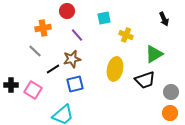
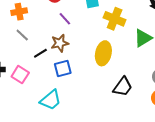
orange cross: (43, 28) -> (19, 12), moved
yellow cross: (126, 35) -> (115, 19), size x1.5
black trapezoid: (145, 80) -> (123, 87), moved, turned -35

